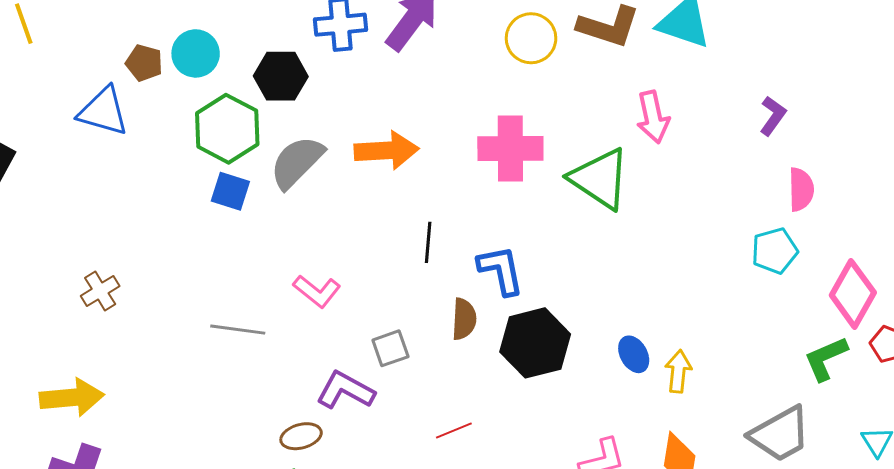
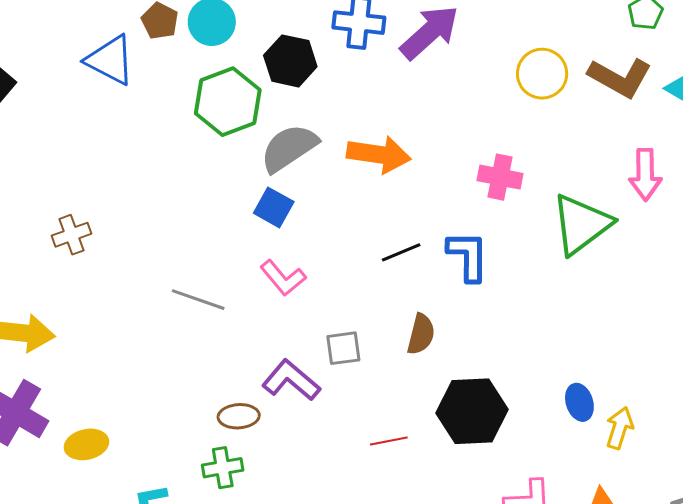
pink cross: (510, 148) -> (500, 177), size x0.7
green triangle: (600, 179) -> (581, 224), turned 38
blue square: (230, 191) -> (274, 207), moved
black line: (428, 242) -> (401, 252), turned 51
blue L-shape: (501, 270) -> (468, 256), moved
black hexagon: (535, 343) -> (472, 411), moved

